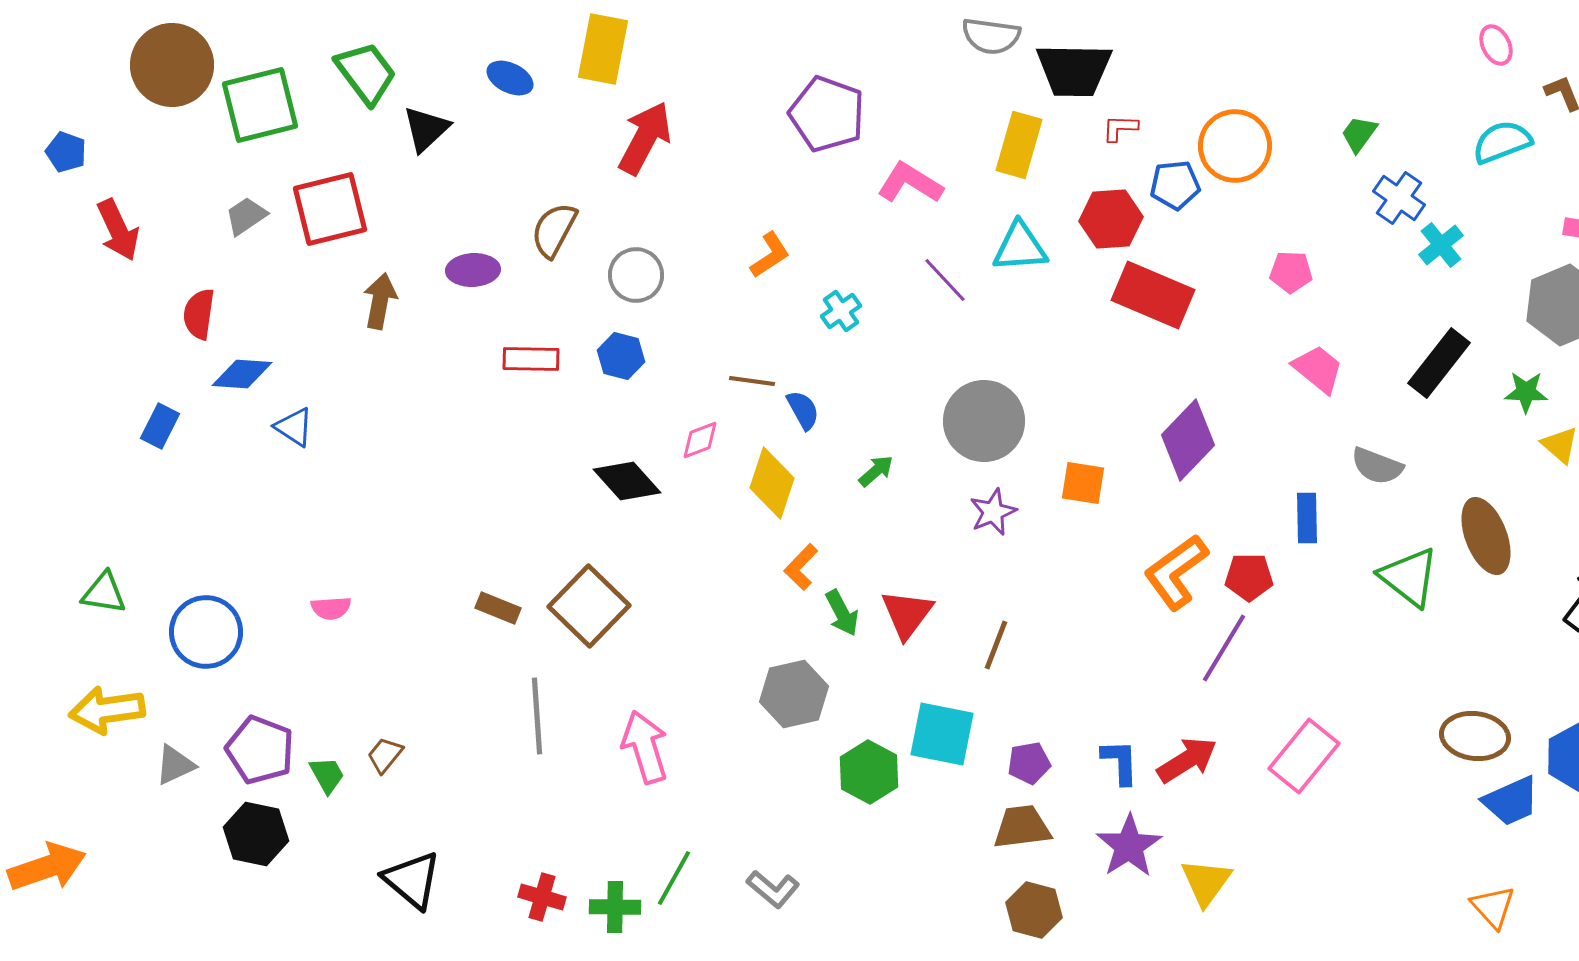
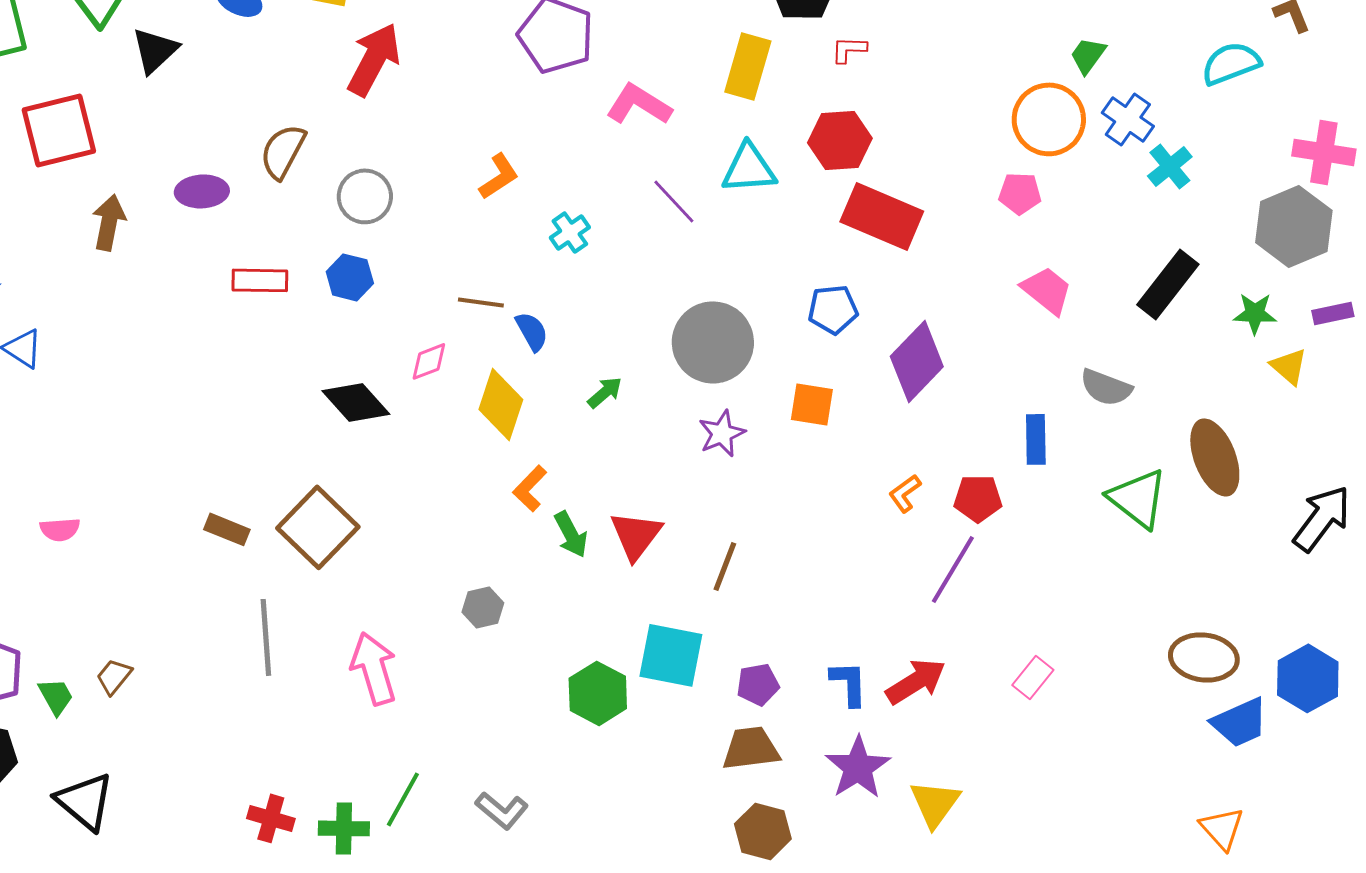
orange circle: (1235, 146) -> (1049, 119), moved
blue pentagon: (1175, 185) -> (833, 309), moved
orange L-shape: (1176, 572) -> (905, 493), size x0.5
gray hexagon: (794, 694) -> (483, 607), moved, size x0.6
pink rectangle: (1304, 756) -> (1033, 677), size x0.6
black triangle: (412, 880) -> (85, 801), moved

